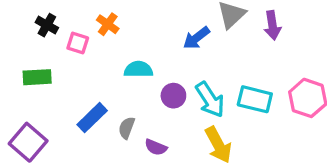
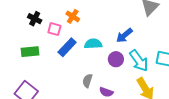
blue arrow: (196, 38) -> (124, 35), moved
blue rectangle: (92, 118) -> (67, 47), moved

